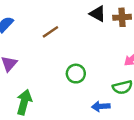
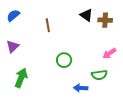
brown line: (50, 32) -> (48, 25), turned -72

